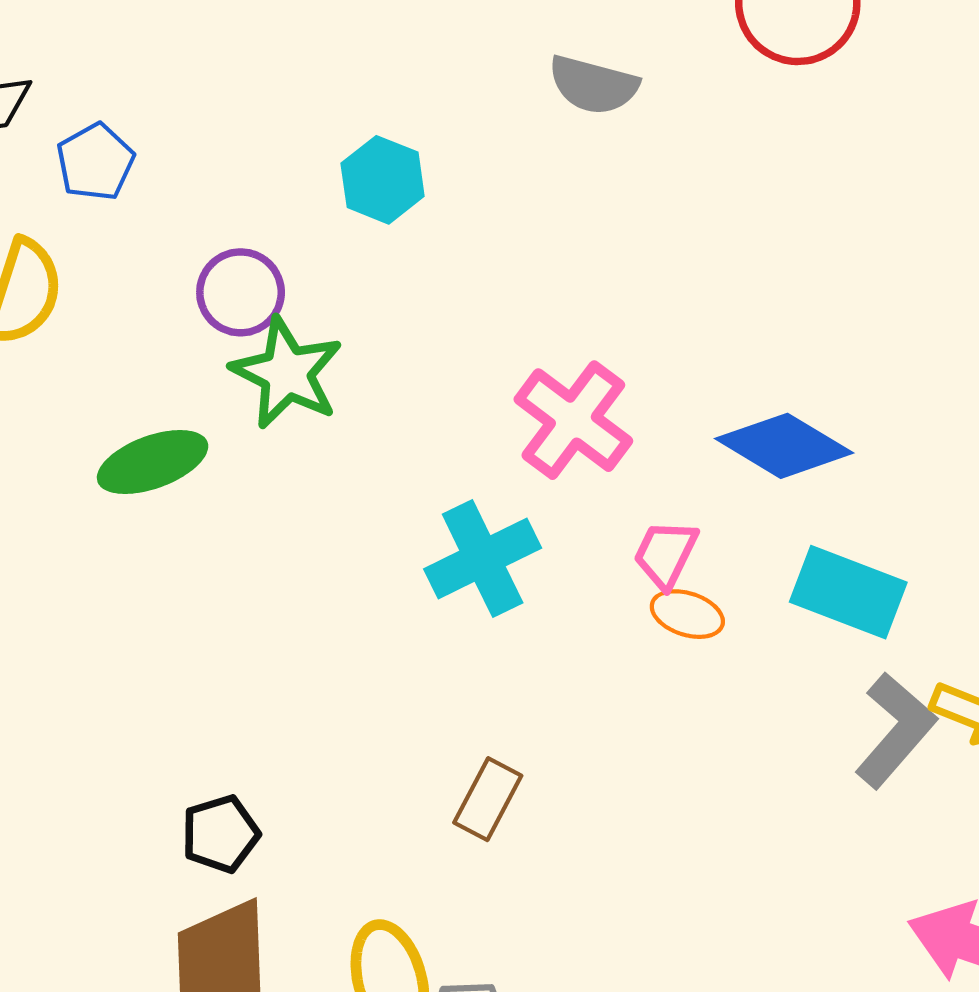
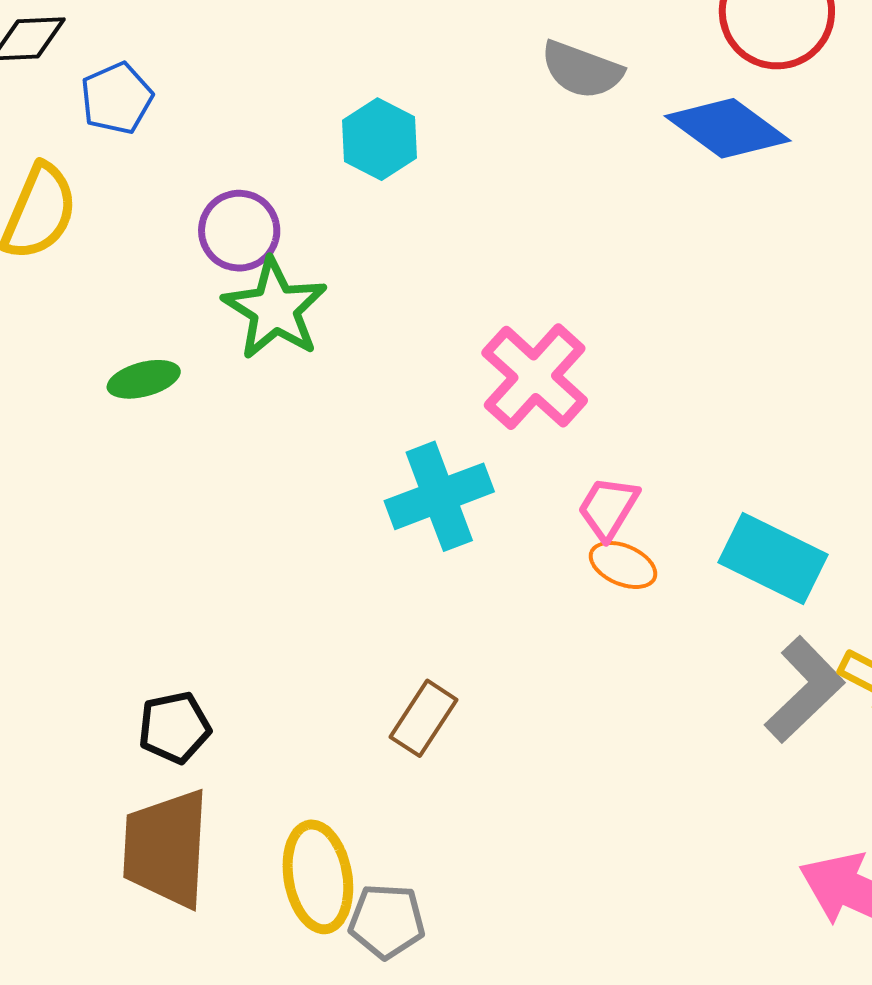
blue diamond: (784, 446) -> (728, 128), moved
green ellipse: (153, 462) -> (144, 379), size x0.7

